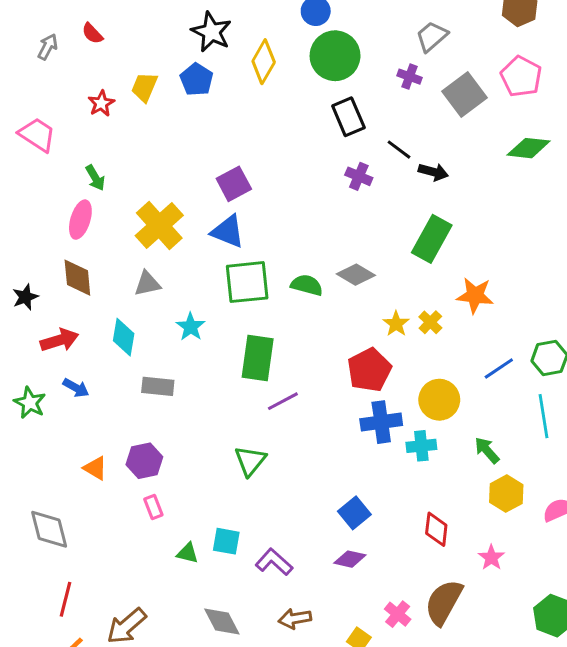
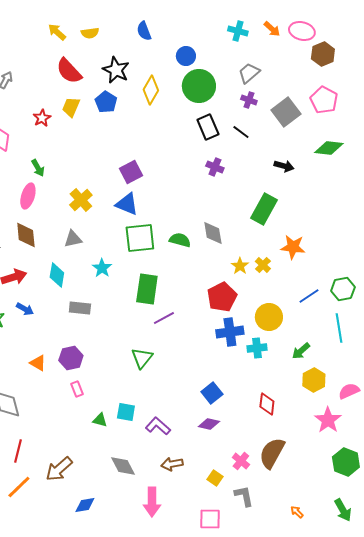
red semicircle: (92, 33) -> (69, 71), moved, size x1.8
gray trapezoid: (432, 36) -> (249, 73), moved
black line: (399, 150) -> (241, 132), moved
black arrow: (433, 172) -> (284, 166), moved
yellow cross: (159, 225) -> (81, 200), size x0.7
gray diamond: (356, 275) -> (213, 233), turned 50
green arrow: (487, 450) -> (301, 351), turned -90
pink star: (491, 558) -> (328, 420), moved, size x1.5

